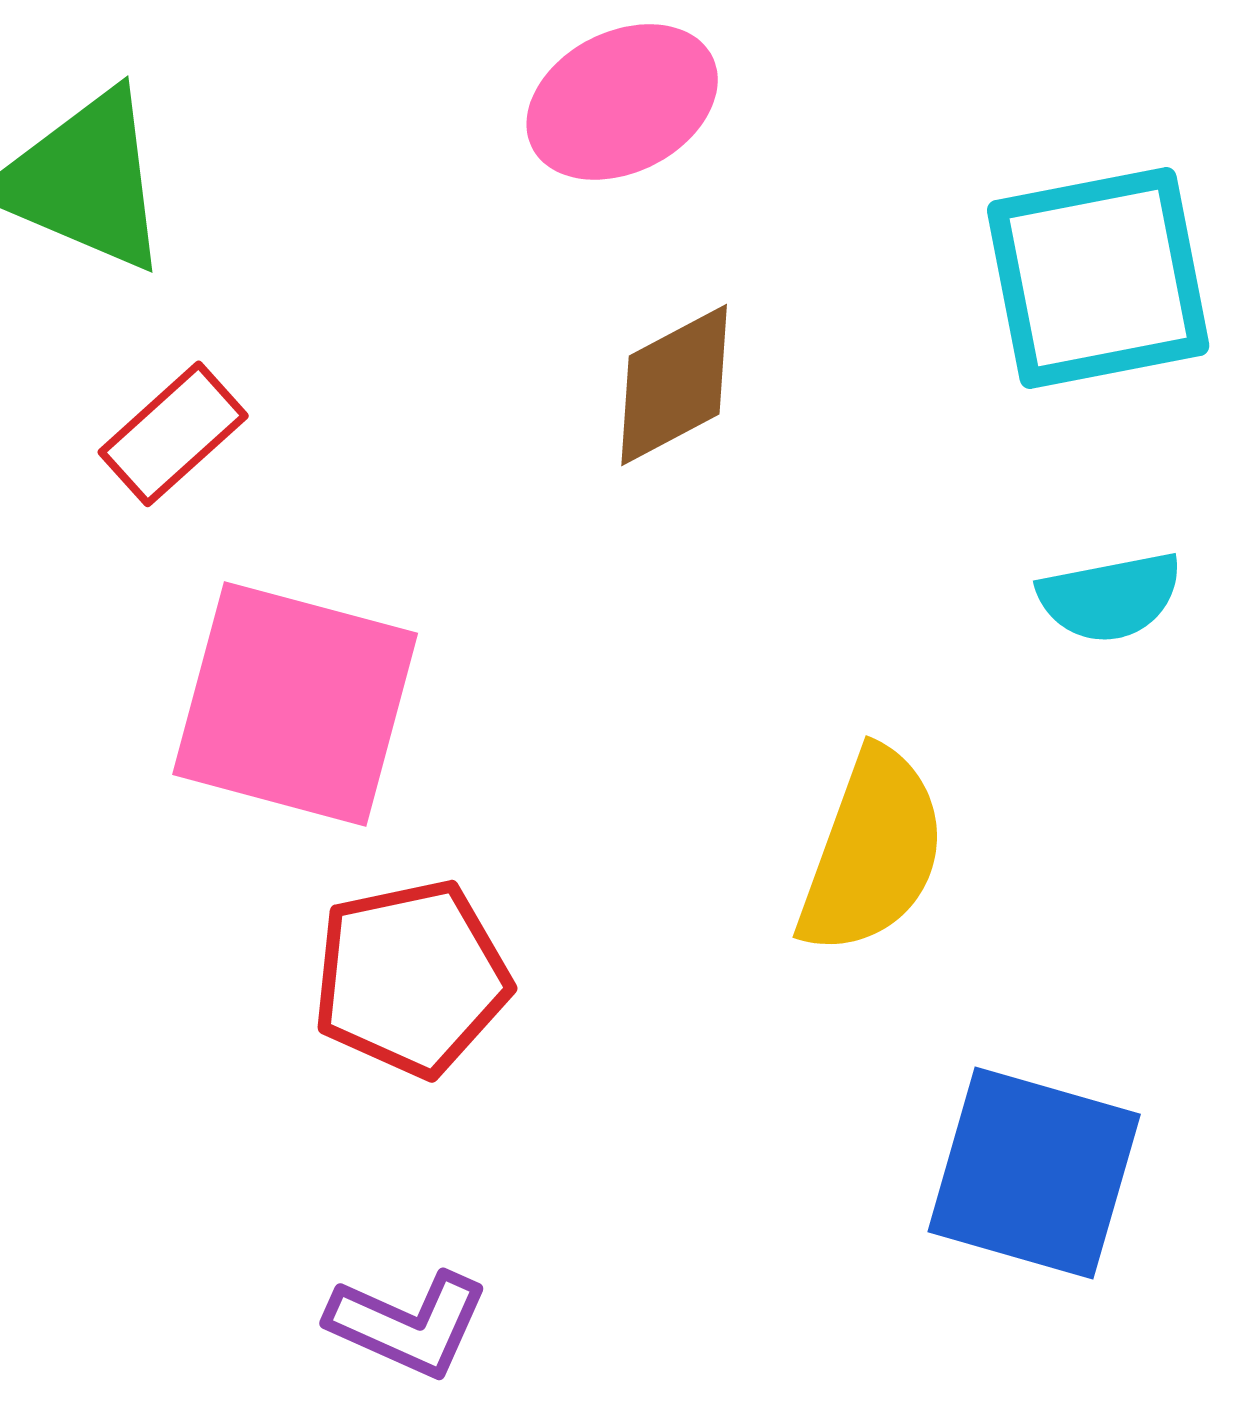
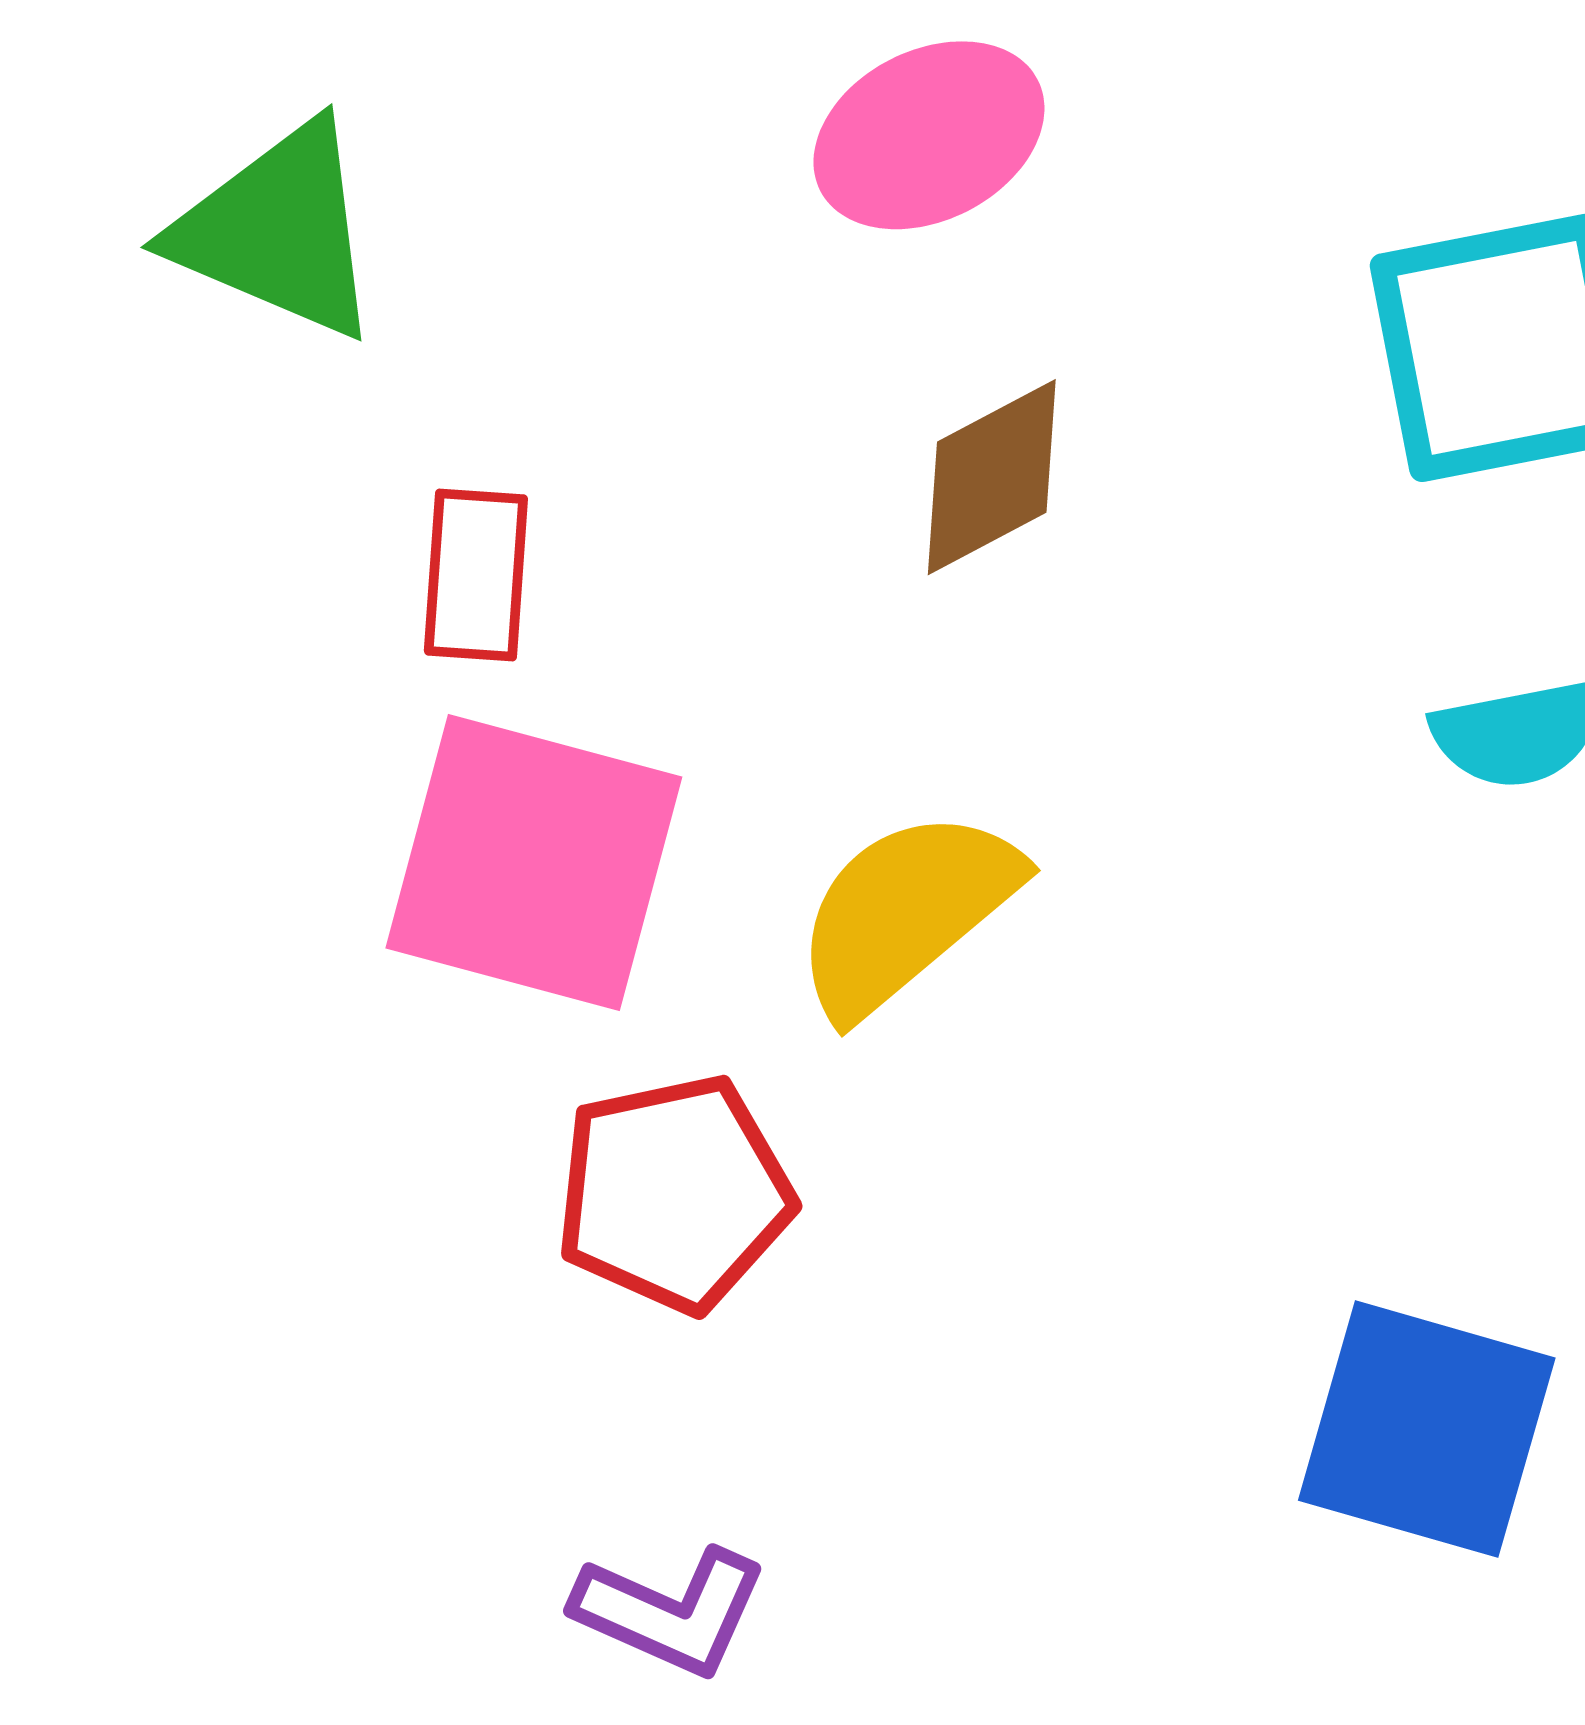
red rectangle: (173, 434) -> (476, 575), moved, turned -44
yellow semicircle: (872, 852) -> (906, 912), moved, turned -150

